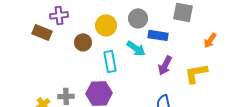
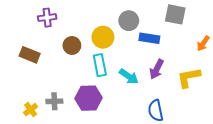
yellow circle: (106, 25) -> (103, 37), moved
brown rectangle: (42, 32) -> (30, 55), moved
cyan arrow: (136, 48) -> (129, 76), moved

